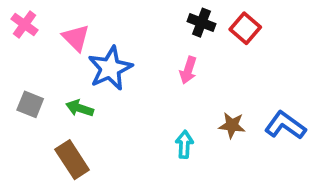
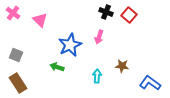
blue star: (110, 68) -> (70, 45), moved
green arrow: (80, 108) -> (57, 67), moved
blue L-shape: (285, 125) -> (150, 83), moved
brown rectangle: (72, 160) -> (18, 83), moved

